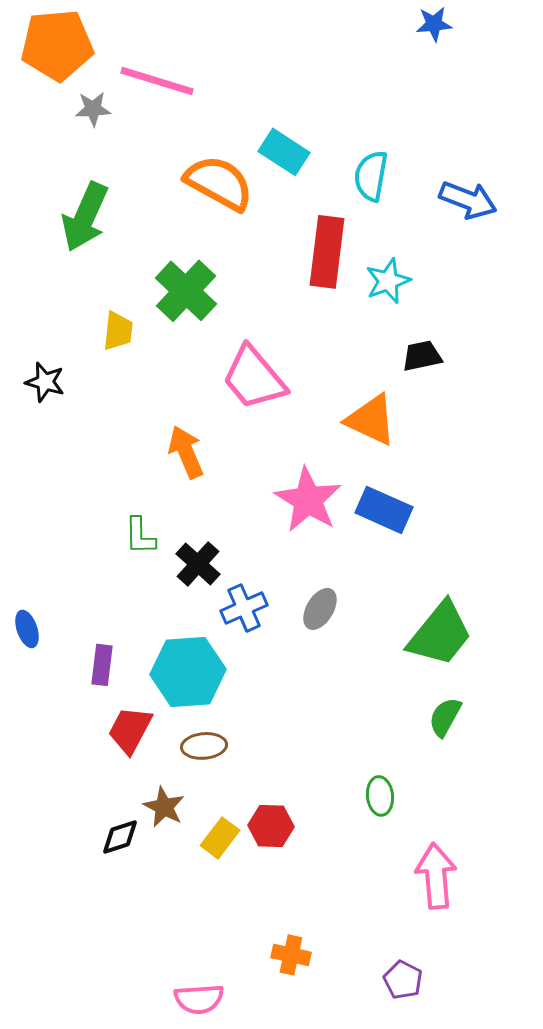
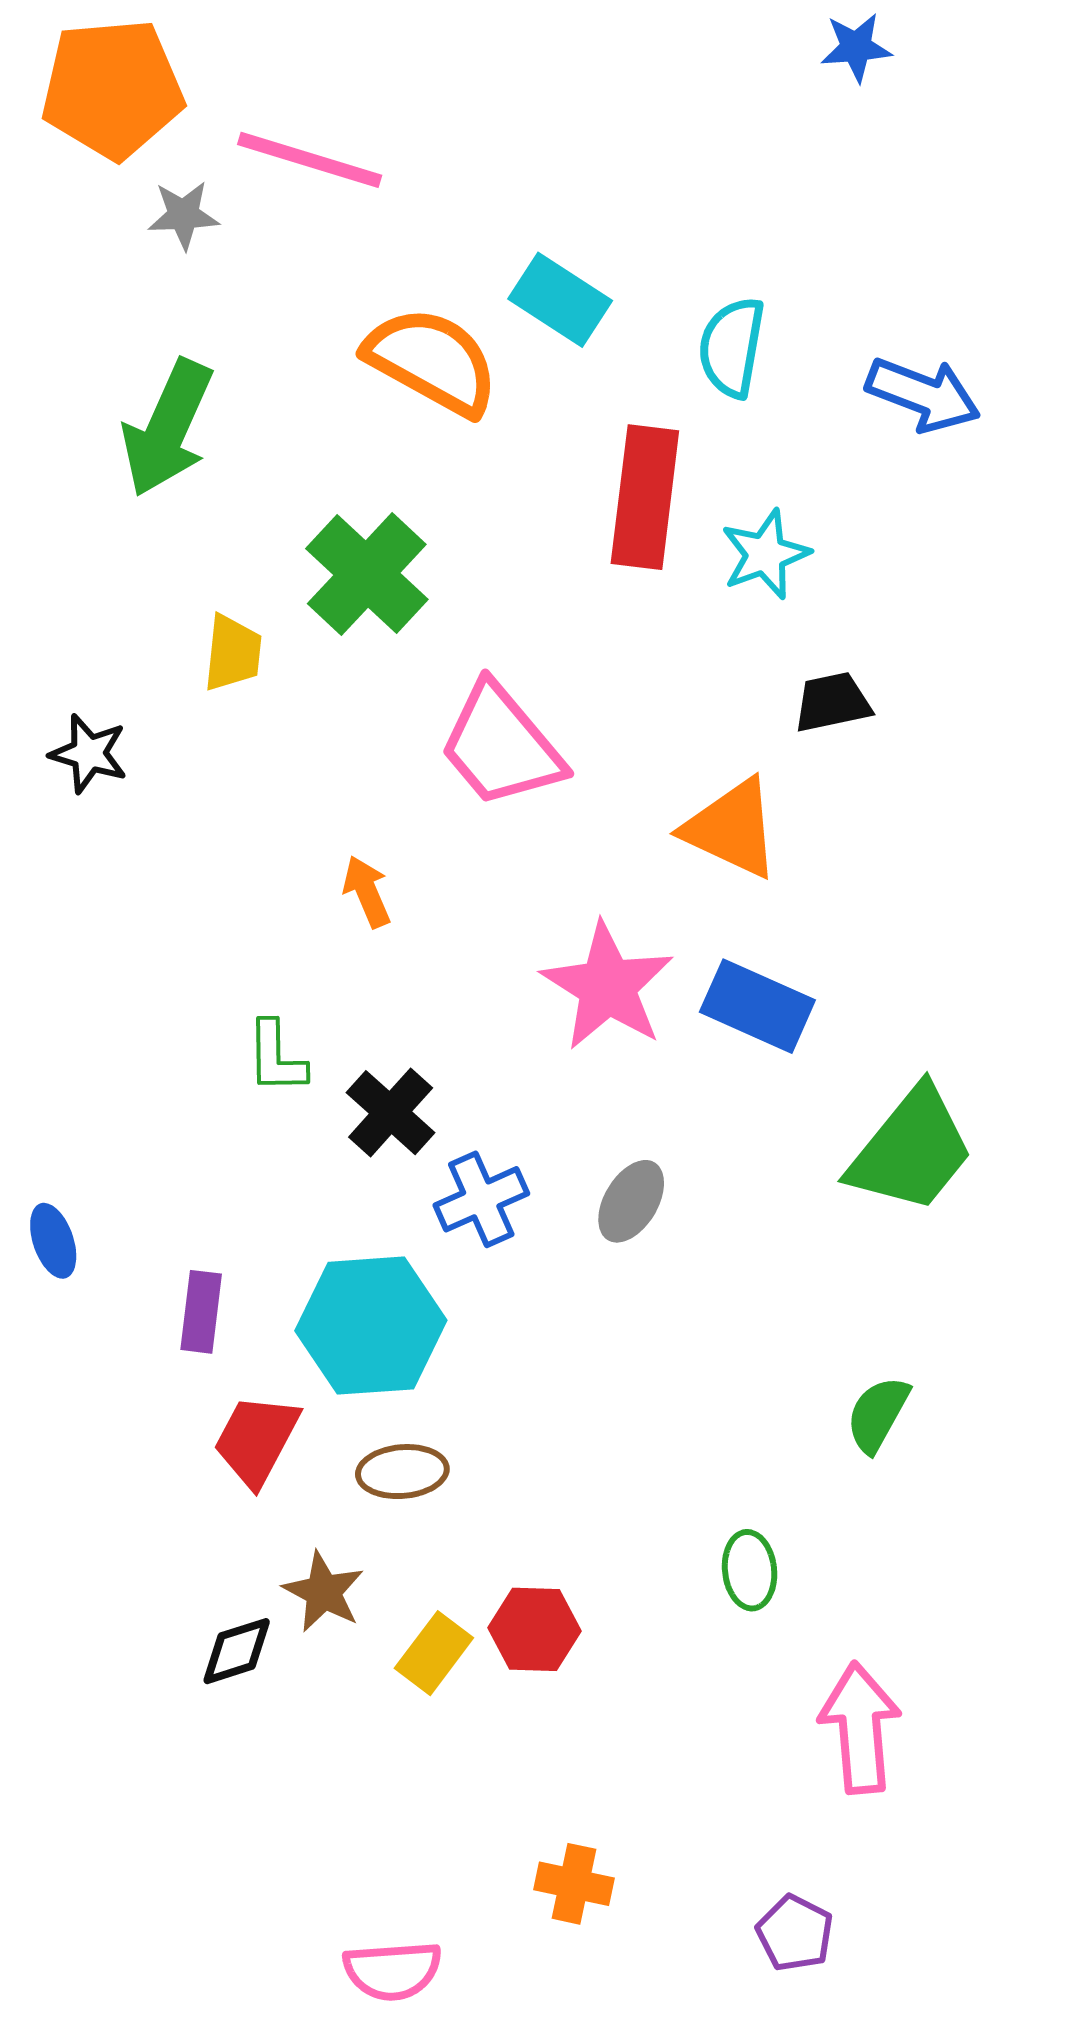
orange arrow: (186, 452) -> (367, 892), size x0.7
green trapezoid: (440, 634) -> (911, 1150), moved

